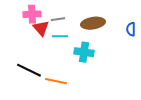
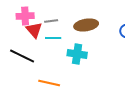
black line: (29, 70) -> (22, 56), moved

